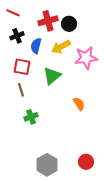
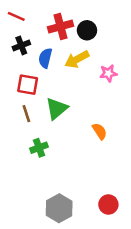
pink star: (86, 58) -> (108, 73), size x0.6
green triangle: (52, 76) -> (57, 109), moved

